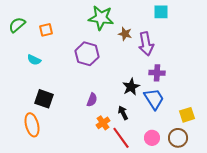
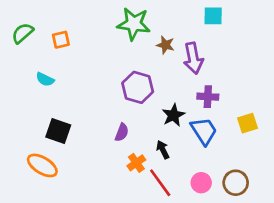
purple hexagon: (87, 54) -> (138, 87), moved
yellow square: (187, 115) -> (248, 123), moved
orange ellipse: (32, 125) -> (42, 165), turned -45

